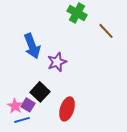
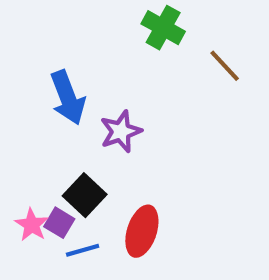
blue line: (22, 120) -> (83, 250), moved

